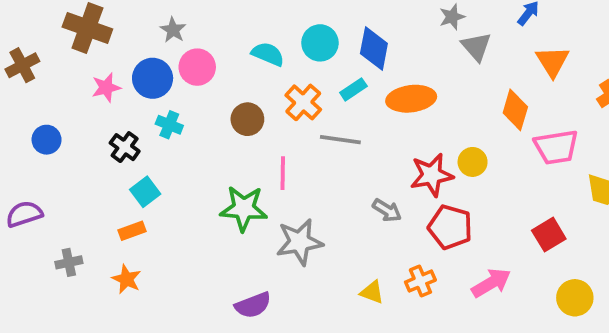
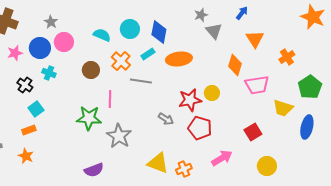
gray star: (300, 242) -> (119, 136), turned -30
orange cross: (420, 281) -> (184, 169), moved
yellow triangle: (372, 292) -> (158, 163), size x1.6

